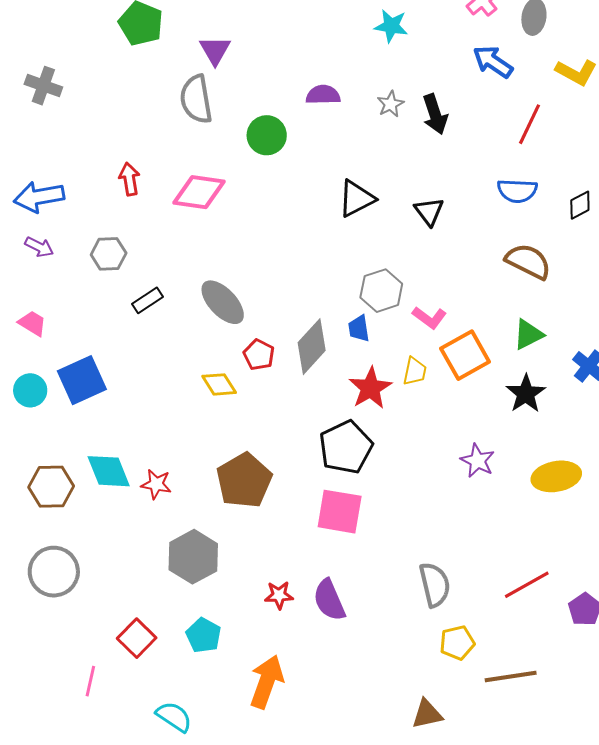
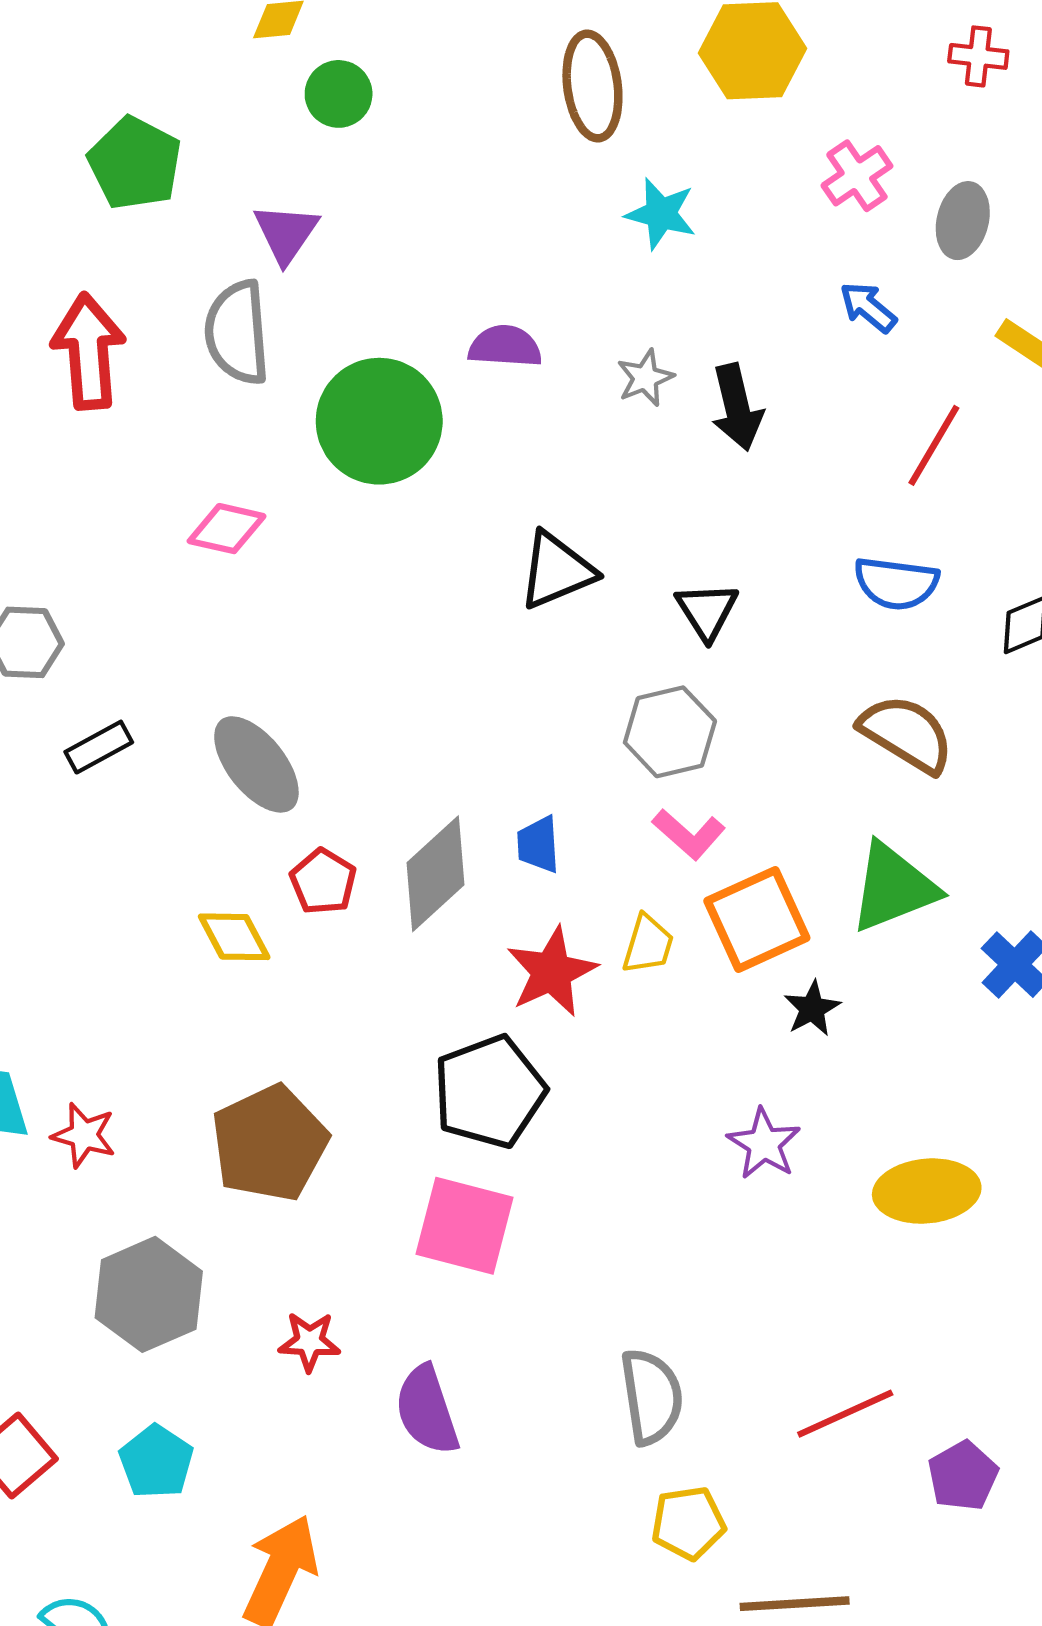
blue arrow: (493, 62) -> (868, 307), size x0.7
green circle: (267, 135) -> (379, 421), size x1.5
red arrow: (129, 179) -> (89, 351), moved, size x1.6
pink diamond: (199, 192) -> (227, 529), size x0.7
gray hexagon: (381, 291) -> (670, 732), moved
green triangle: (528, 334) -> (893, 887), size x1.4
black star: (526, 394) -> (812, 1009), moved, size x0.7
red star: (279, 595) -> (309, 1342), moved

